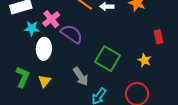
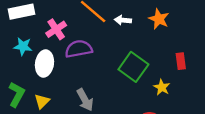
cyan star: (32, 28) -> (23, 46), moved
purple semicircle: (72, 34) -> (79, 49), turned -50
green square: (108, 59) -> (133, 67), moved

